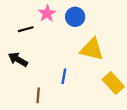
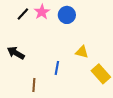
black line: (26, 29) -> (23, 14), moved, turned -32
yellow triangle: (92, 49) -> (82, 52), moved, size x0.6

